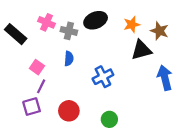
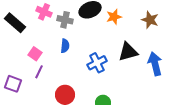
orange star: (132, 25) -> (114, 17), moved
black triangle: (141, 50) -> (128, 52), moved
purple square: (32, 107) -> (13, 84), moved, turned 36

